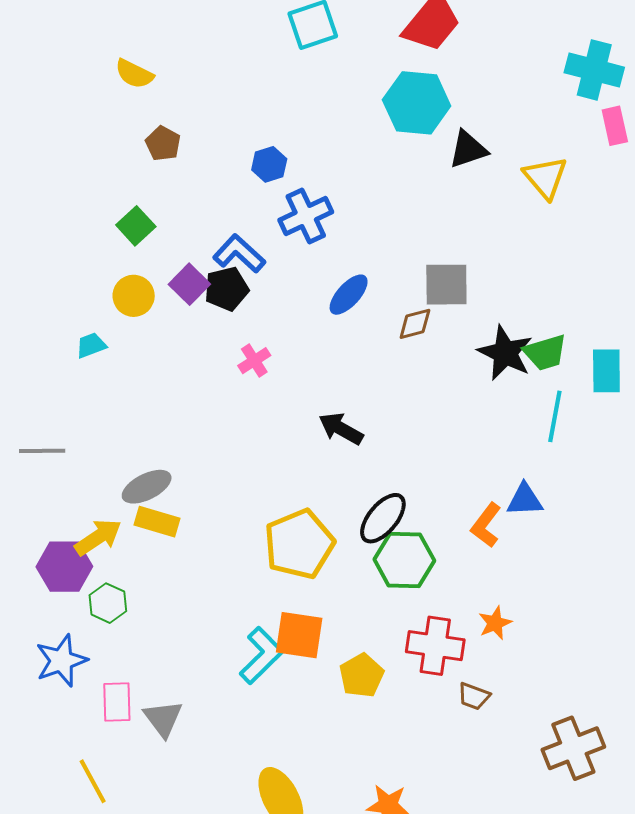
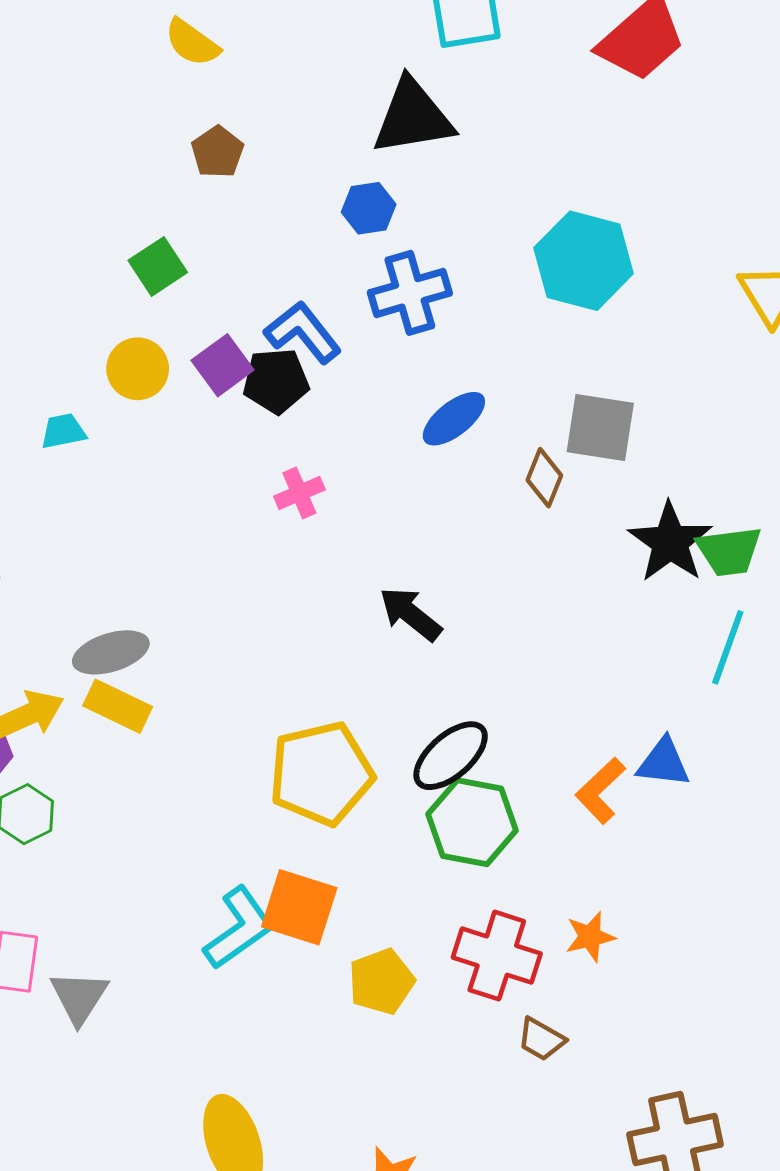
cyan hexagon: (417, 103) -> (584, 261), moved
black triangle: (468, 149) -> (413, 117), moved, size x1.4
brown diamond: (415, 324) -> (544, 478), turned -63

